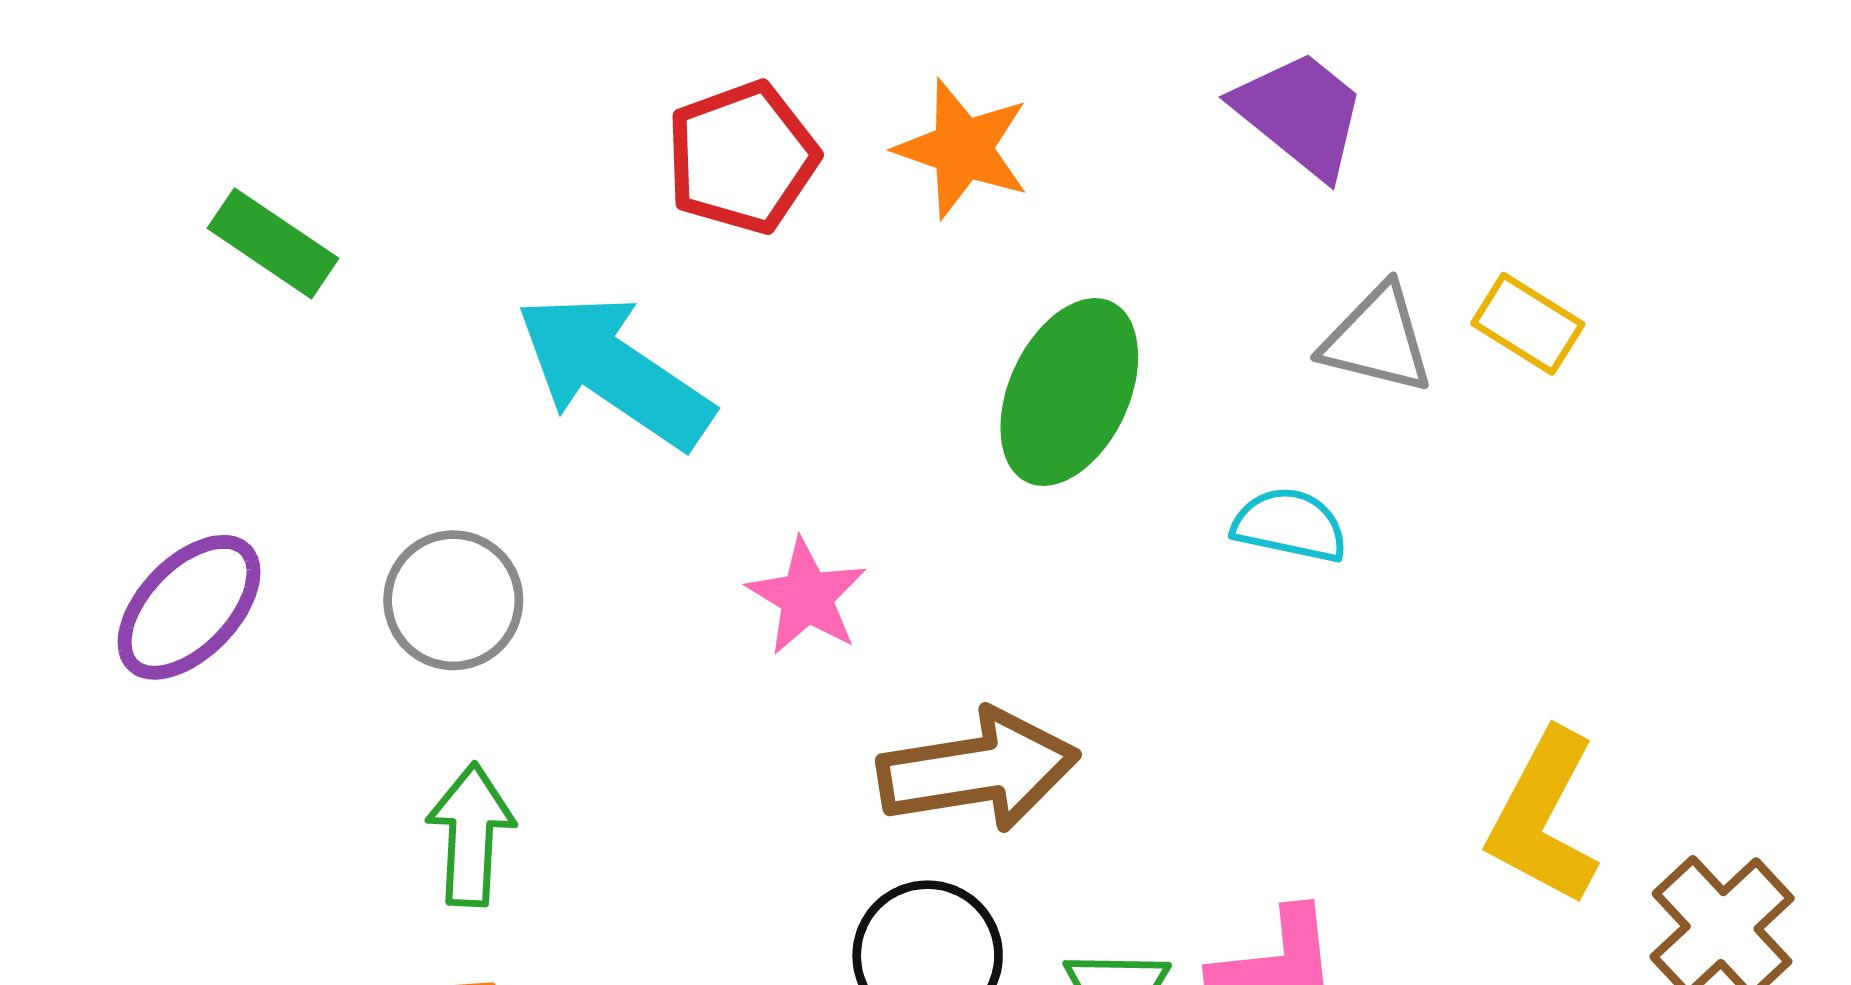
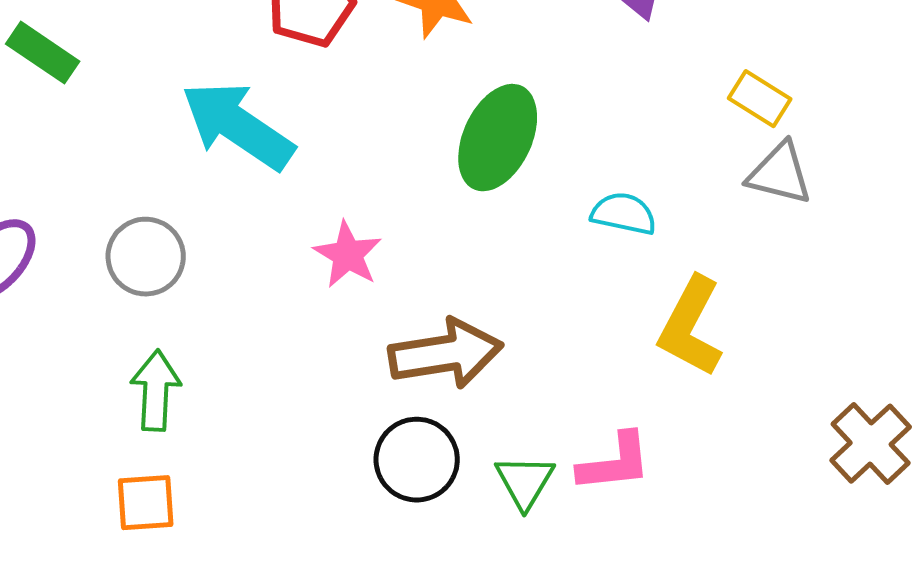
gray triangle: (1377, 340) -> (780, 174), moved
yellow L-shape: (1544, 817) -> (691, 327), moved

